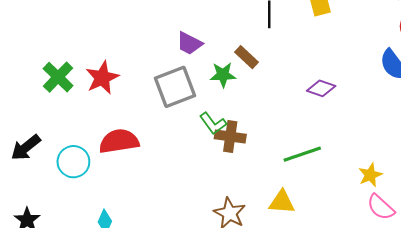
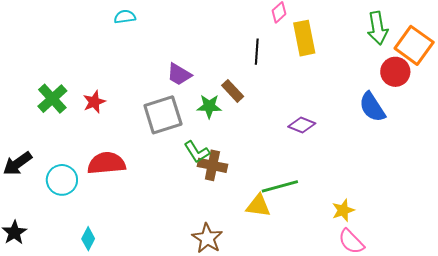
red star: (102, 78) -> (94, 102), size x0.7
yellow triangle: (282, 202) -> (258, 206), moved

